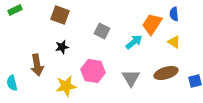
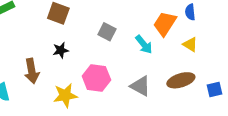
cyan arrow: (134, 42) -> (144, 44), turned 90
gray triangle: (131, 78) -> (140, 86), turned -30

